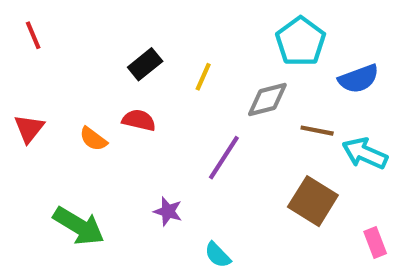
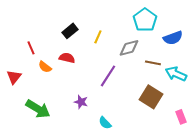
red line: (33, 35) -> (31, 48), moved
red triangle: (29, 129) -> (14, 77), moved

